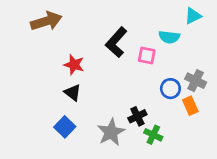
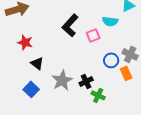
pink square: (147, 56) -> (93, 35), turned -32
red star: (74, 65) -> (25, 42), moved
gray star: (111, 132) -> (62, 80), moved

